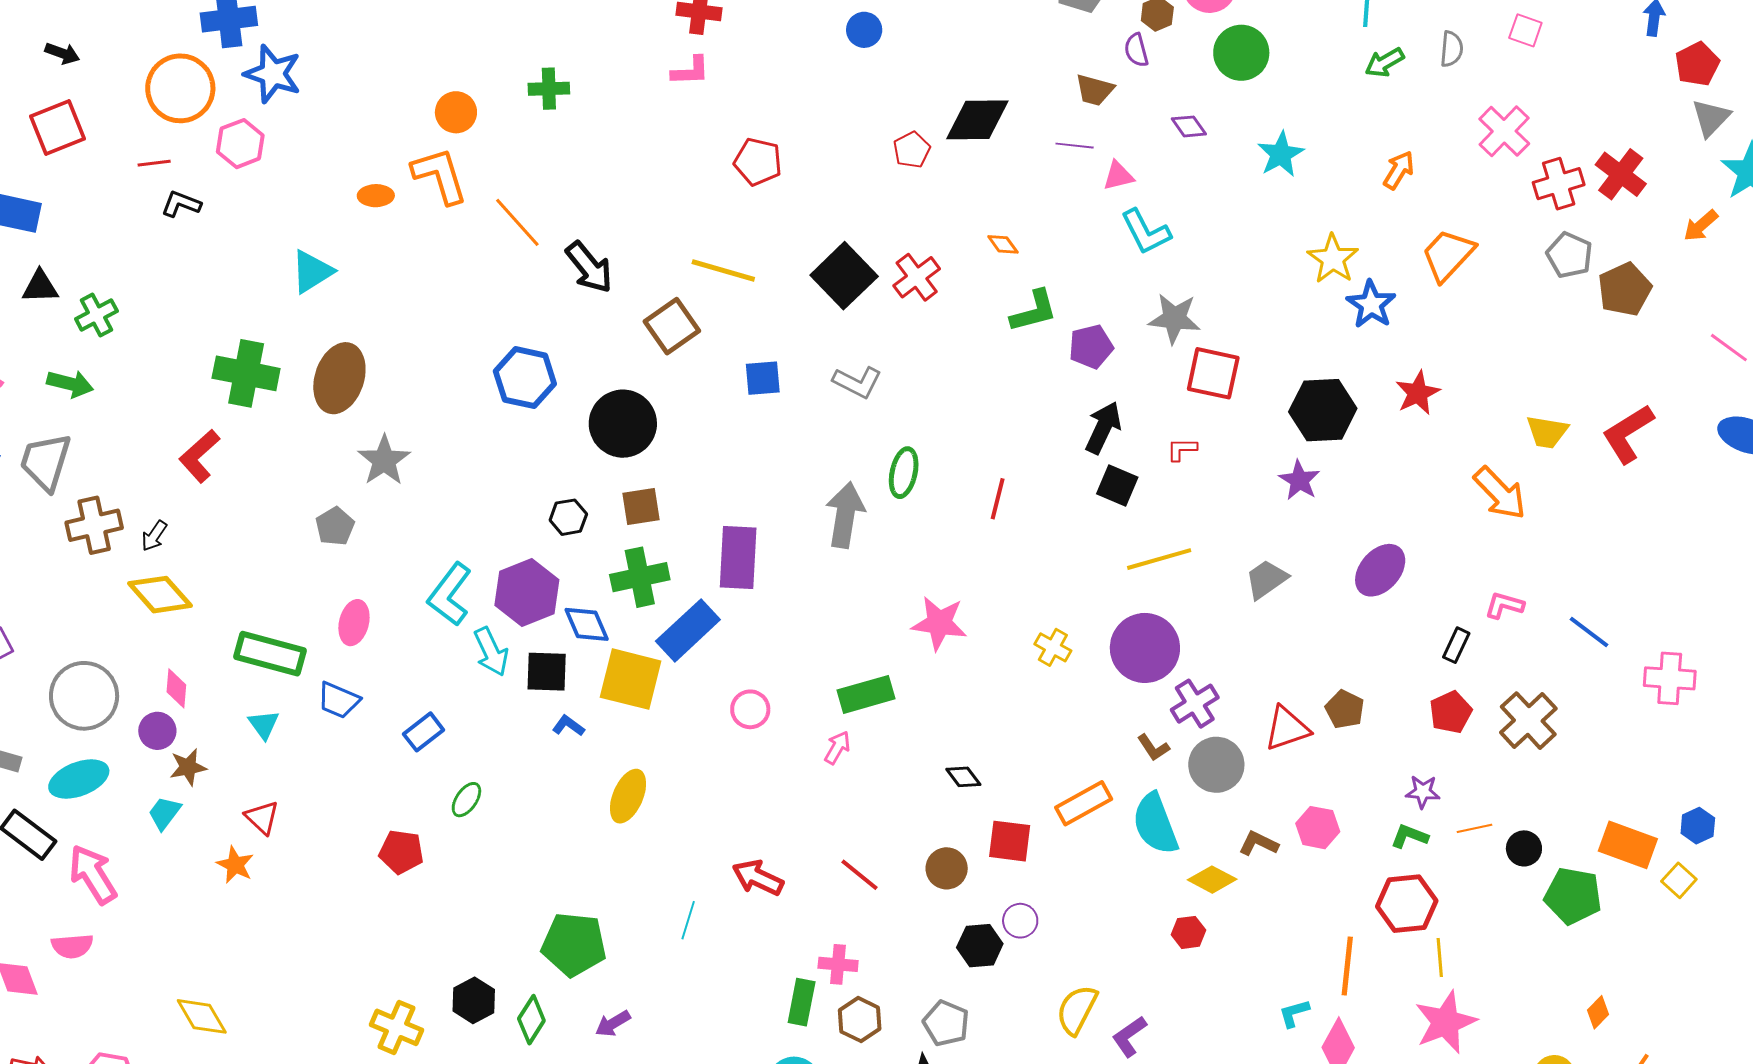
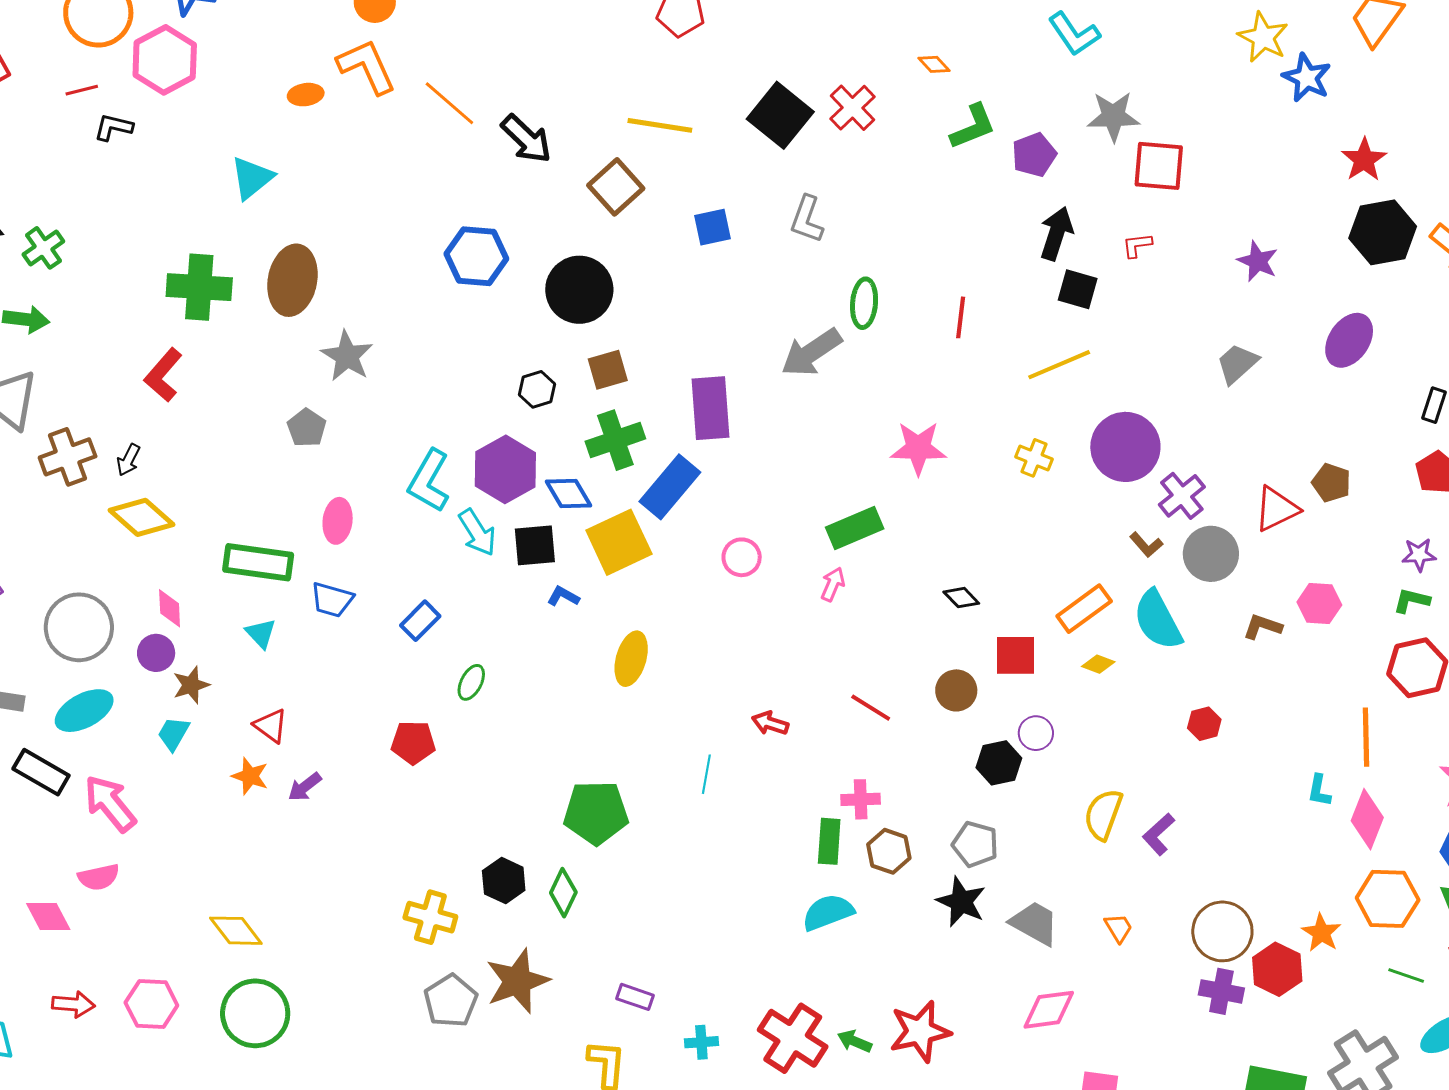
pink hexagon: (240, 144) -> (165, 60), size x1.4
gray L-shape: (857, 382) -> (807, 219), turned 90
black hexagon: (1323, 410) -> (1383, 232), moved
gray arrow: (845, 515) -> (811, 352), turned -126
yellow line: (1159, 559) -> (1059, 365), moved
yellow square: (631, 679) -> (619, 542), turned -32
red arrow: (758, 878) -> (770, 723), size x0.7
yellow diamond: (1212, 880) -> (1098, 664), moved, size x0.7
cyan L-shape: (1294, 1013) -> (1319, 791), turned -56
purple arrow: (613, 1024) -> (305, 787), moved

